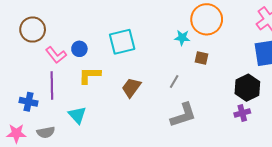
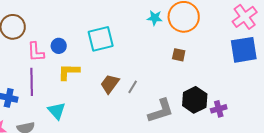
cyan star: (182, 38) -> (155, 18), moved
pink L-shape: (56, 55) -> (36, 52), turned 35
gray line: (174, 81) -> (133, 87), moved
black hexagon: (247, 88) -> (195, 100), moved

